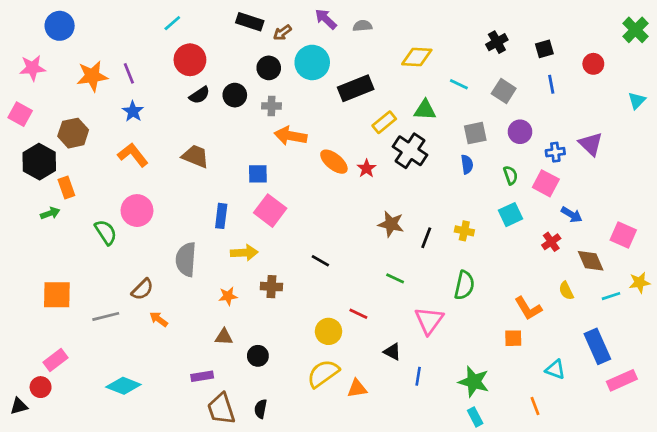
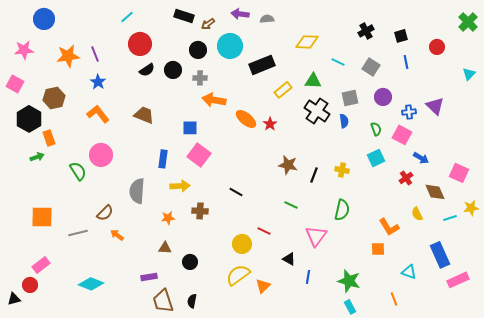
purple arrow: (326, 19) -> (240, 14), turned -36
black cross: (410, 151) -> (317, 111), moved
orange triangle: (357, 388) -> (263, 286), turned -35

